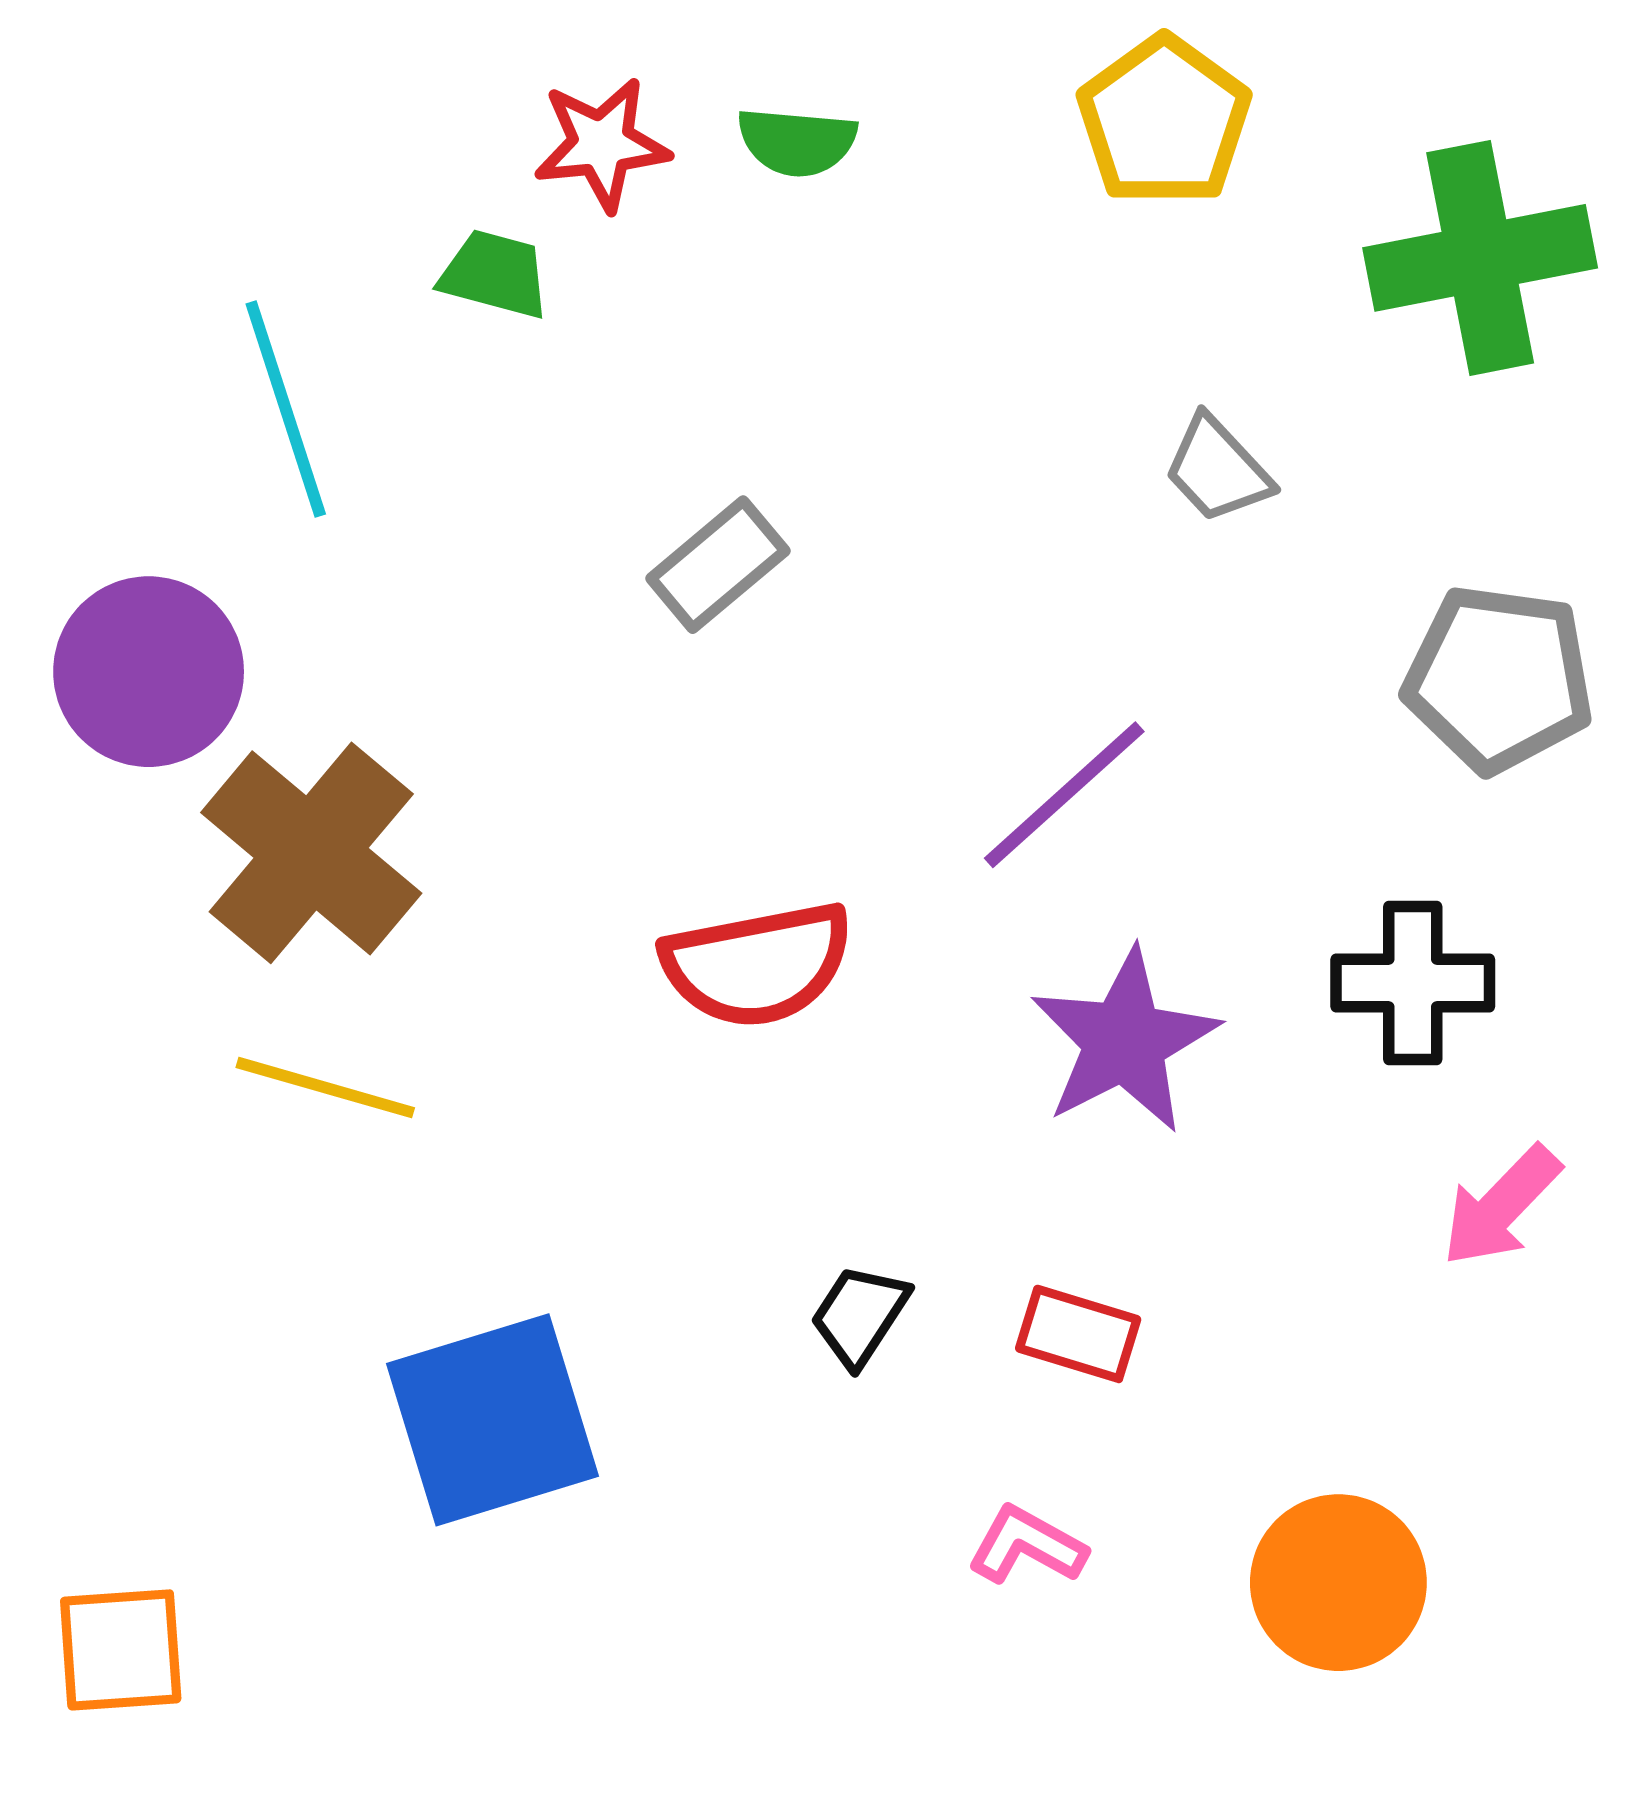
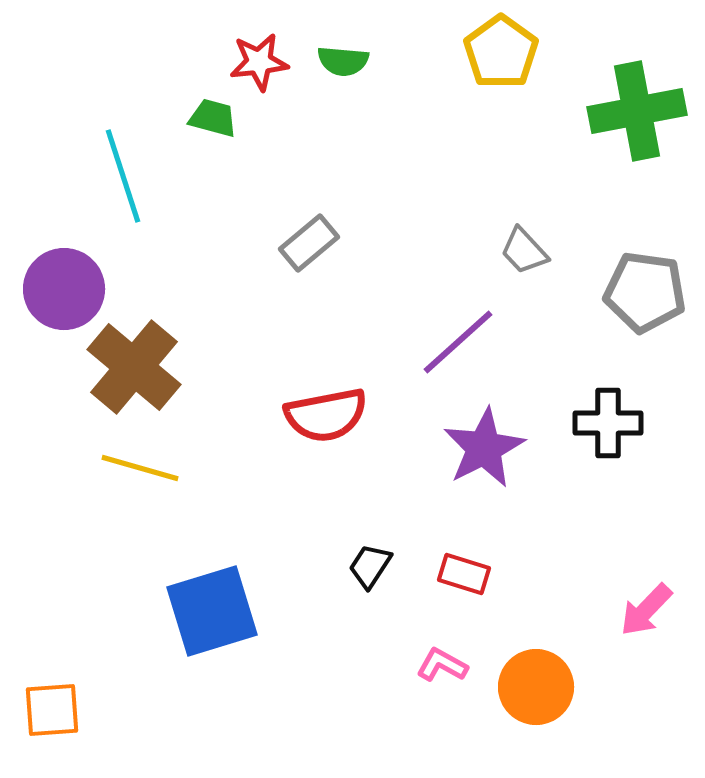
gray trapezoid: (1218, 469) -> (524, 251), moved
pink arrow: (1501, 1206) -> (646, 610), moved
orange circle: (1338, 1583) -> (536, 687), moved

